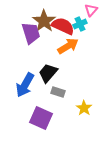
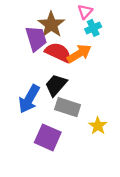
pink triangle: (91, 10) -> (85, 12), moved
red semicircle: (63, 26) -> (58, 52), moved
gray rectangle: (58, 92) -> (68, 107), size x1.5

